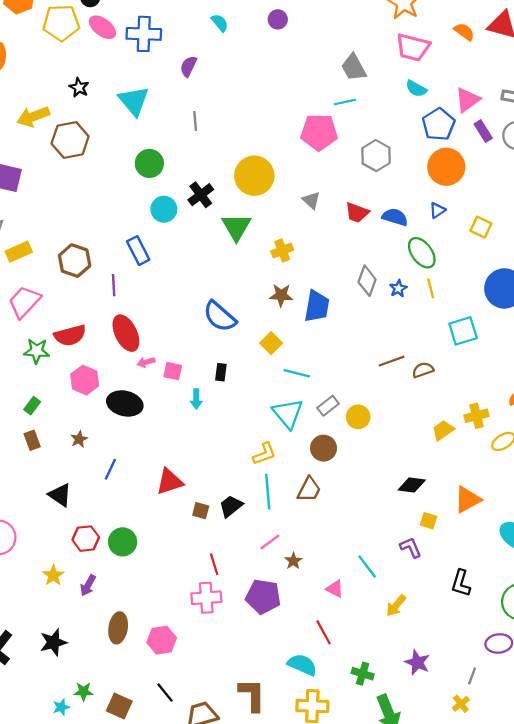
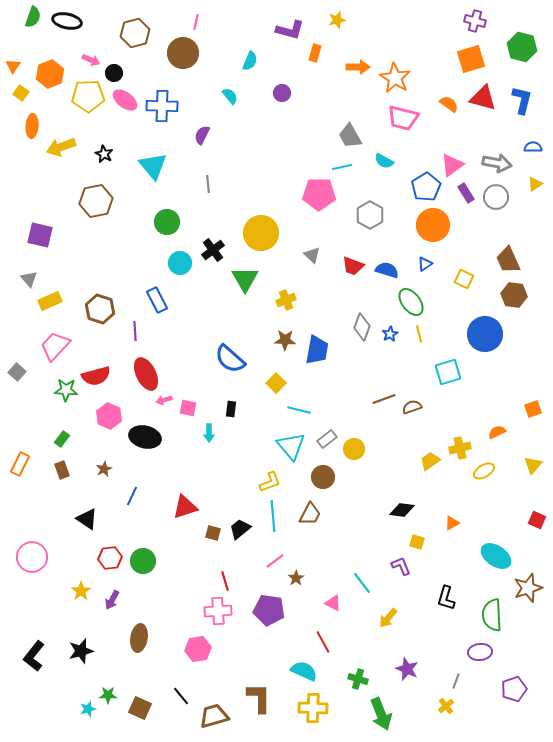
cyan semicircle: (416, 89) -> (384, 161), moved
yellow arrow: (33, 117) -> (61, 147), moved
orange triangle: (468, 499) -> (452, 523), size x0.6
pink hexagon: (162, 640) -> (198, 649), moved

